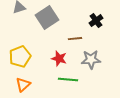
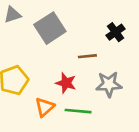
orange triangle: (23, 85) -> (45, 107), moved

